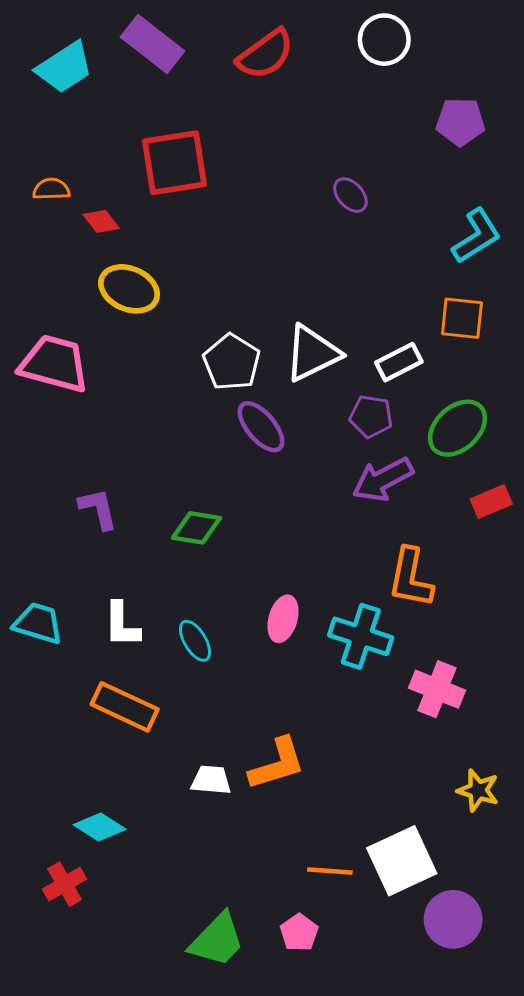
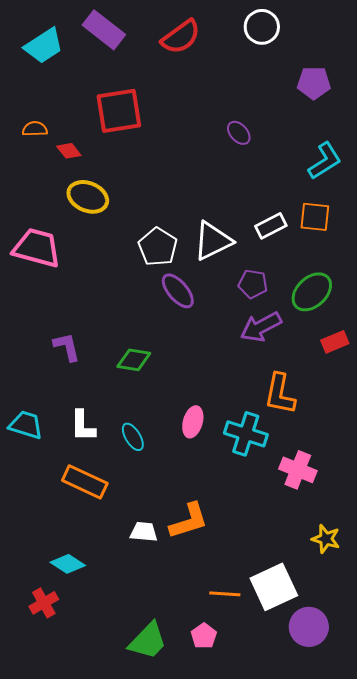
white rectangle: (399, 362) -> (271, 226), moved

